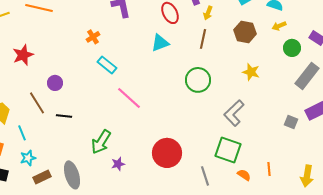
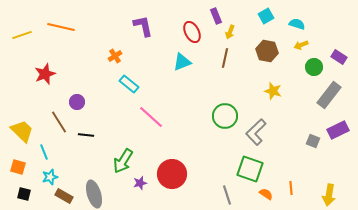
green circle: (198, 80) -> (225, 116), moved
red circle: (167, 153) -> (172, 174), moved
brown rectangle: (42, 177) -> (64, 196), turned 54

